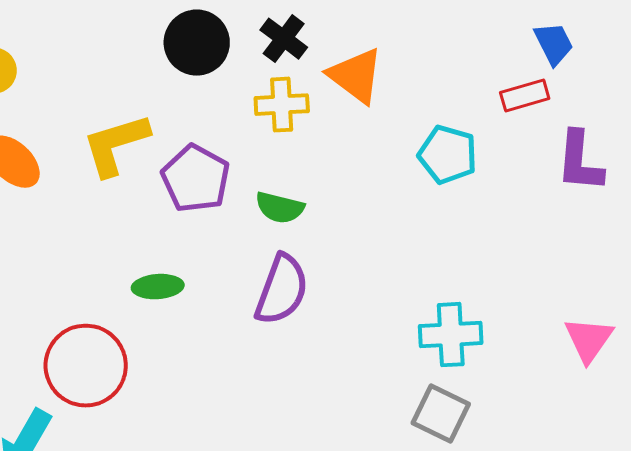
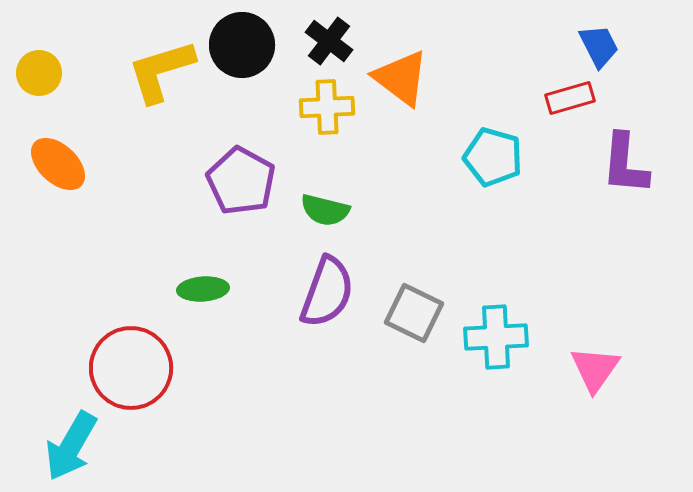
yellow L-shape: (116, 145) -> (161, 71), moved
pink triangle: (589, 340) -> (595, 369), moved
gray square: (441, 414) -> (414, 313), moved

